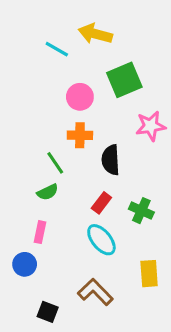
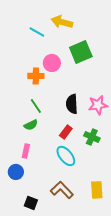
pink star: (151, 126) -> (98, 105), moved
orange cross: (80, 135) -> (36, 76), moved
yellow rectangle: (149, 274) -> (97, 190), moved

